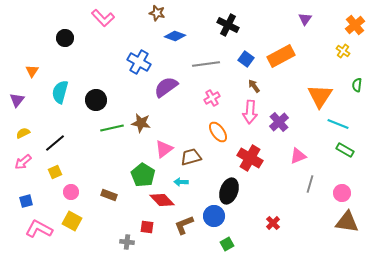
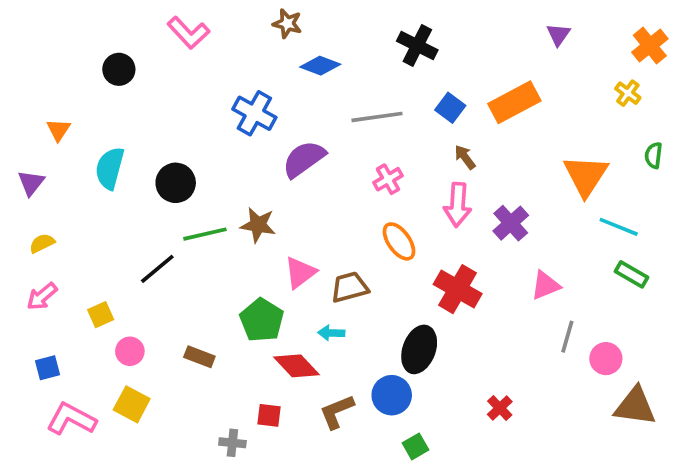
black line: (55, 143) -> (157, 269), moved
pink circle: (342, 193) -> (606, 359), moved

